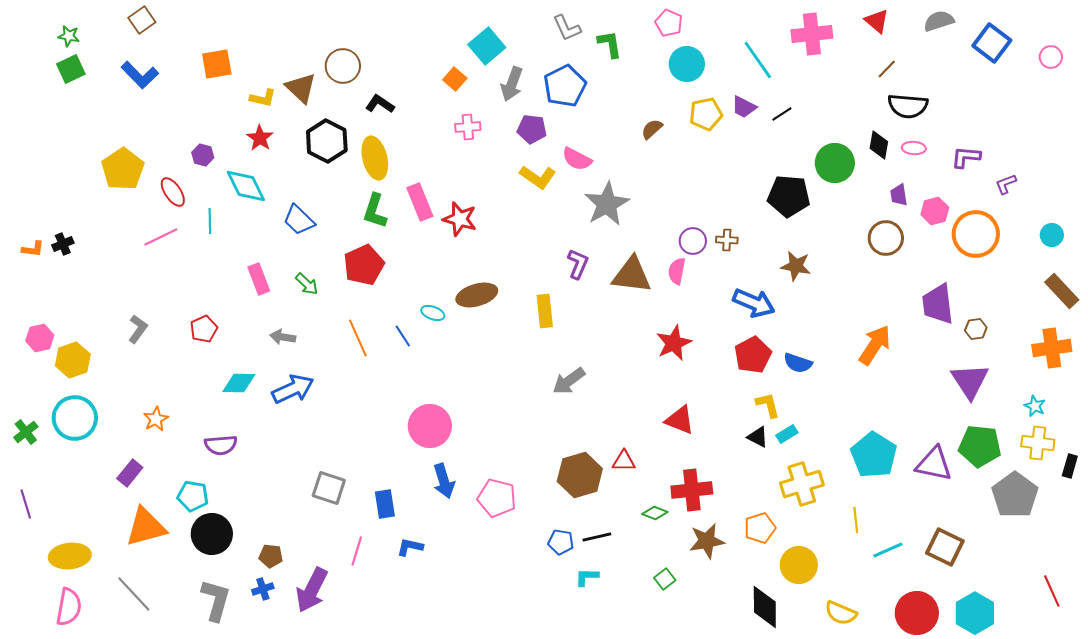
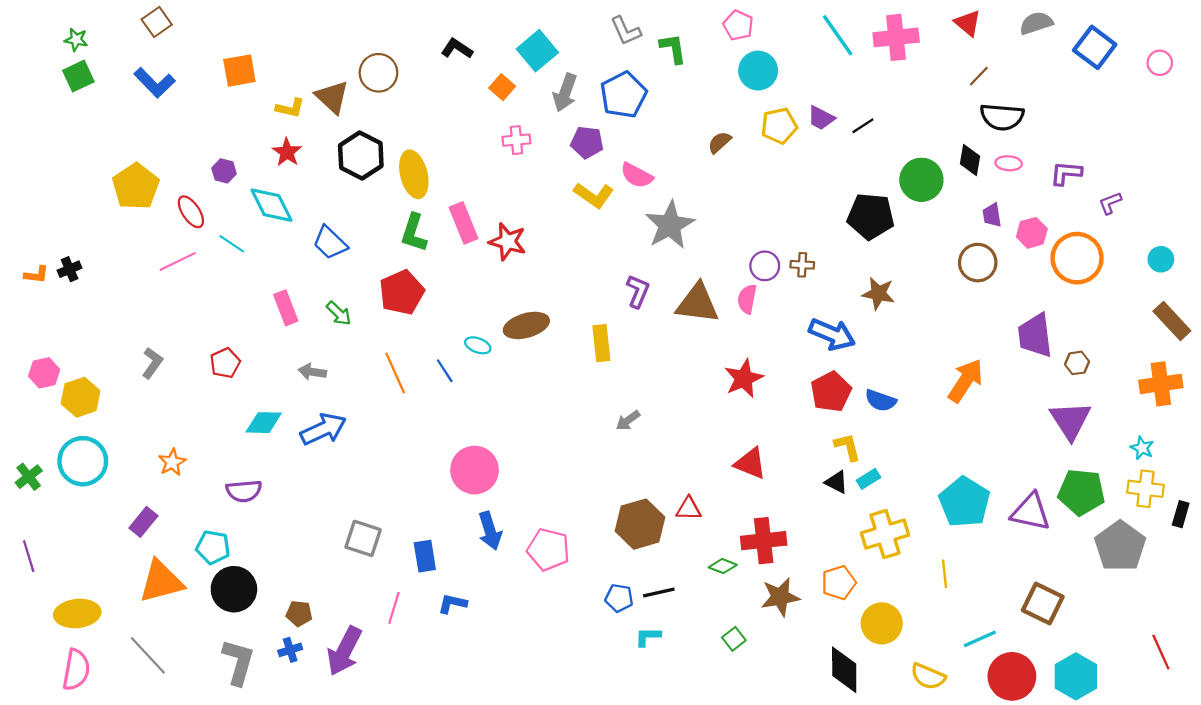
cyan line: (758, 60) -> (838, 35), moved
black L-shape: (380, 104) -> (457, 48), moved
cyan line: (210, 221) -> (232, 244), turned -55
gray arrow: (569, 381) -> (628, 420), size x0.7
cyan line: (888, 550) -> (980, 639), moved

